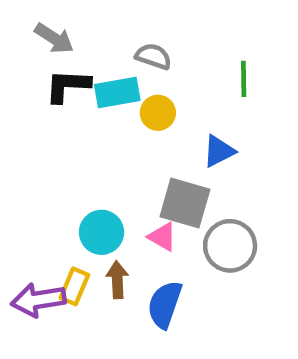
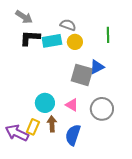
yellow circle: (158, 113) -> (75, 42), moved
gray square: (185, 203) -> (82, 75), moved
purple arrow: (38, 300) -> (17, 133), turned 35

